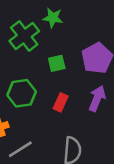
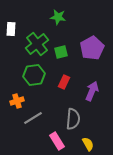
green cross: (24, 36) -> (37, 44), moved
purple arrow: (97, 98) -> (92, 91), moved

